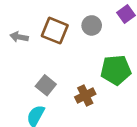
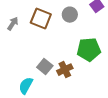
gray arrow: (19, 37) -> (13, 24), turned 112
gray square: (46, 85) -> (45, 67), moved

